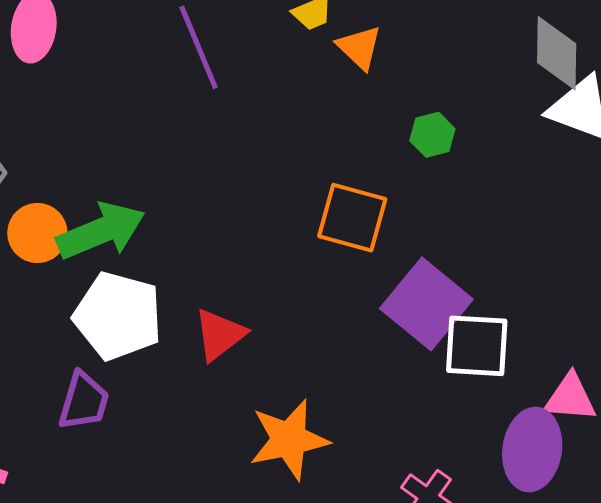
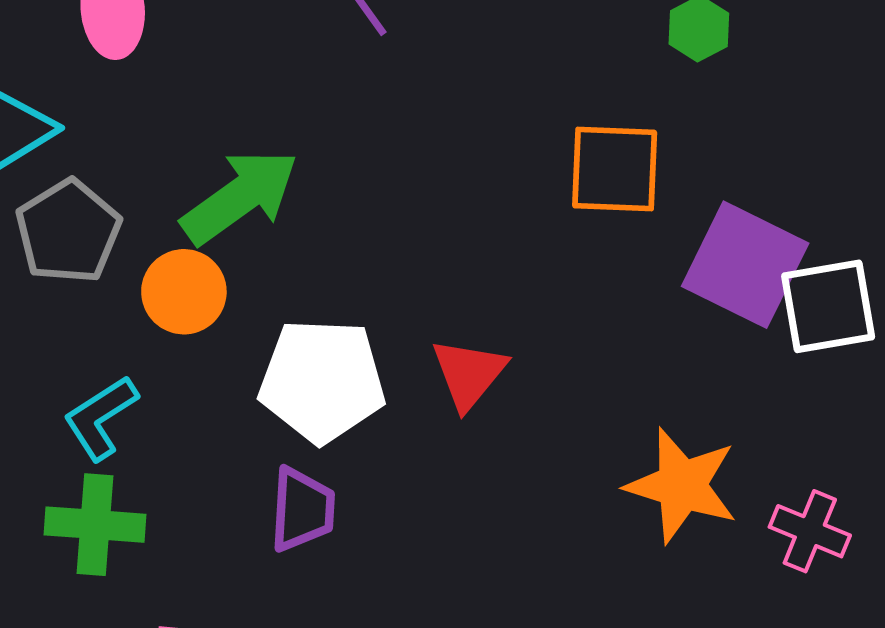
green arrow: (101, 231) -> (240, 197), moved
orange star: (289, 440) -> (682, 485), moved, turned -30

